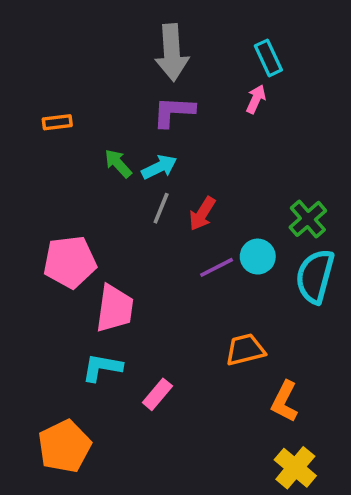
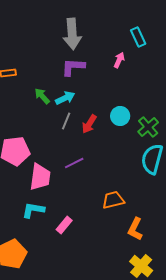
cyan rectangle: (268, 58) -> (138, 37), moved
cyan circle: (258, 257) -> (120, 116), moved
purple line: (217, 267) -> (74, 163), moved

